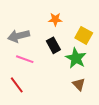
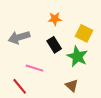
pink line: (25, 59) -> (34, 68), moved
brown triangle: (79, 84) -> (72, 86), moved

